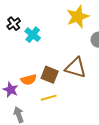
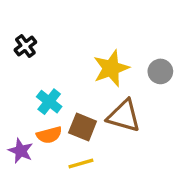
yellow star: (78, 17) -> (111, 68), moved
cyan cross: (33, 35) -> (49, 102), moved

